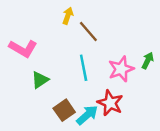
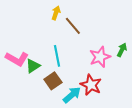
pink L-shape: (23, 48) -> (17, 59), moved
cyan line: (84, 68) -> (57, 56), moved
brown square: (64, 110) -> (53, 81), moved

